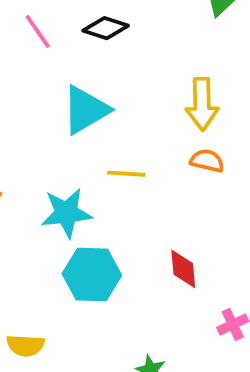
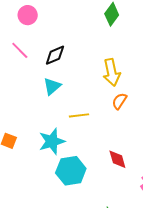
black diamond: (106, 28) -> (55, 55), moved, turned -30
cyan triangle: (86, 110) -> (52, 86), size x0.7
orange semicircle: (207, 161) -> (120, 101), turned -60

